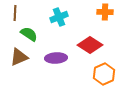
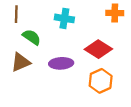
cyan cross: (59, 17) -> (64, 18), turned 30
orange hexagon: (104, 74) -> (101, 81), moved

